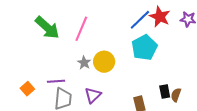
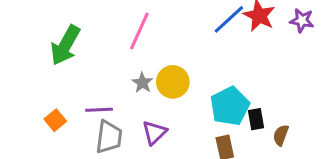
green arrow: (47, 28) -> (65, 45), moved, turned 76
cyan pentagon: (144, 48) -> (230, 106), moved
black rectangle: (165, 92) -> (256, 119), moved

